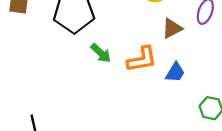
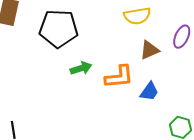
green arrow: (101, 53) -> (81, 68), turned -65

